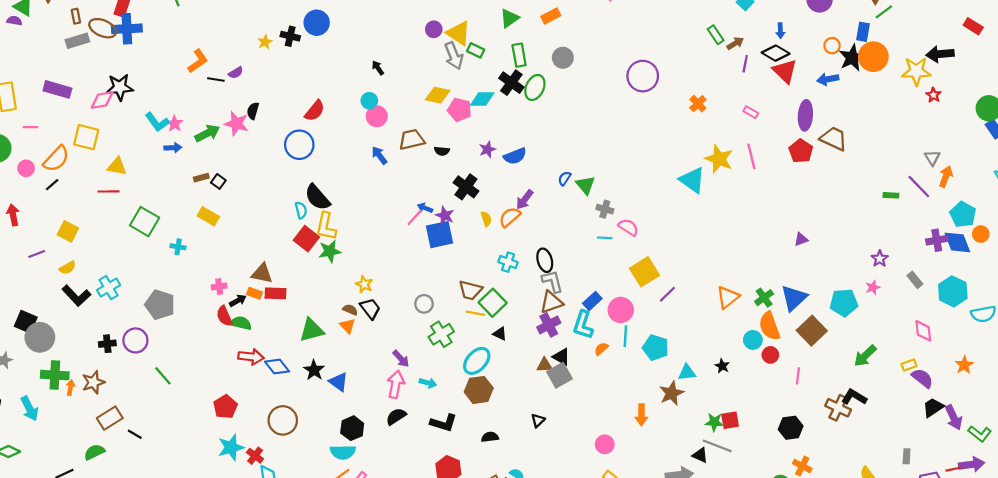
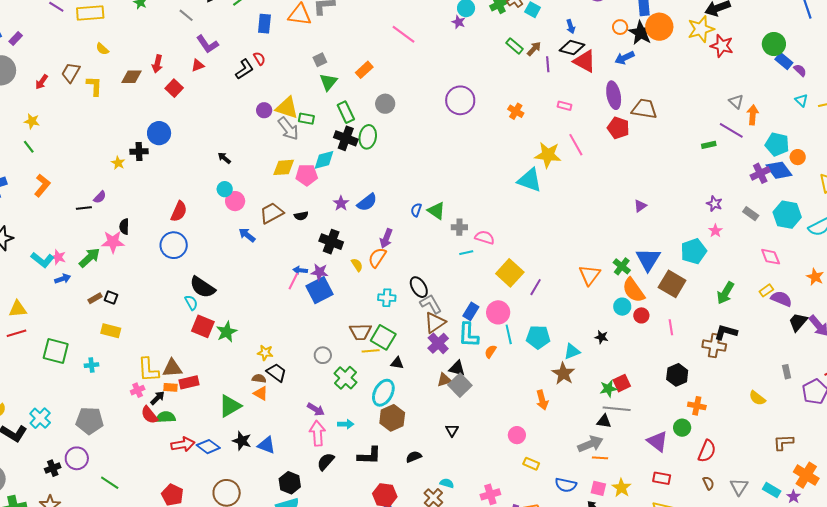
orange L-shape: (198, 61) -> (42, 185), moved
red star: (933, 95) -> (722, 46), size x1.6
yellow L-shape: (326, 226) -> (148, 370), moved

